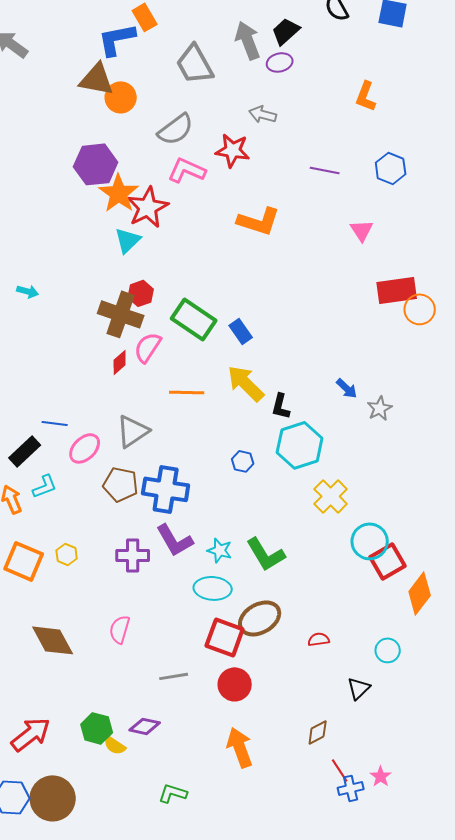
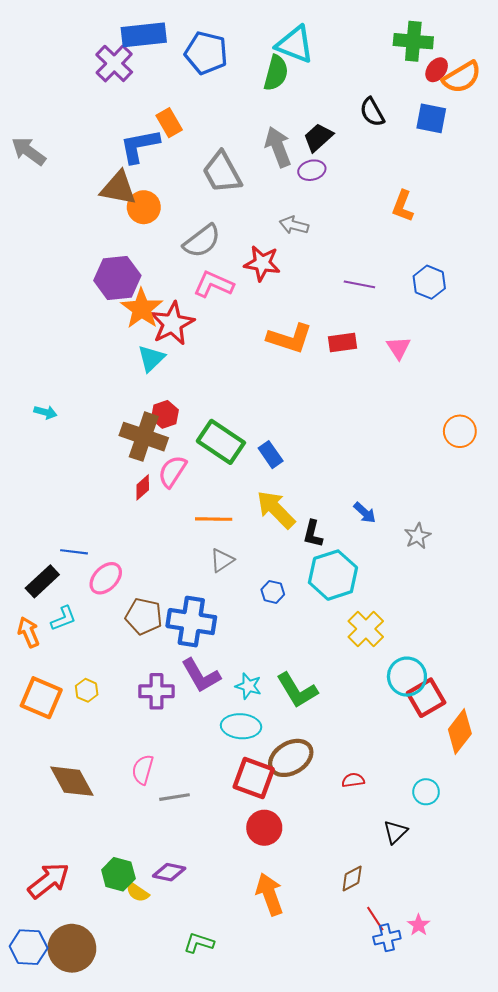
red rectangle: (397, 290) -> (343, 342), moved, size x0.7
blue arrow: (347, 388) -> (365, 513), moved
gray triangle: (133, 431) -> (222, 560), moved, size x0.7
gray line: (174, 676) -> (174, 797), moved

